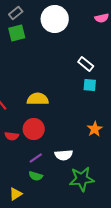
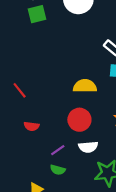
yellow semicircle: (38, 99) -> (85, 86), moved
red circle: (34, 129) -> (79, 120), moved

